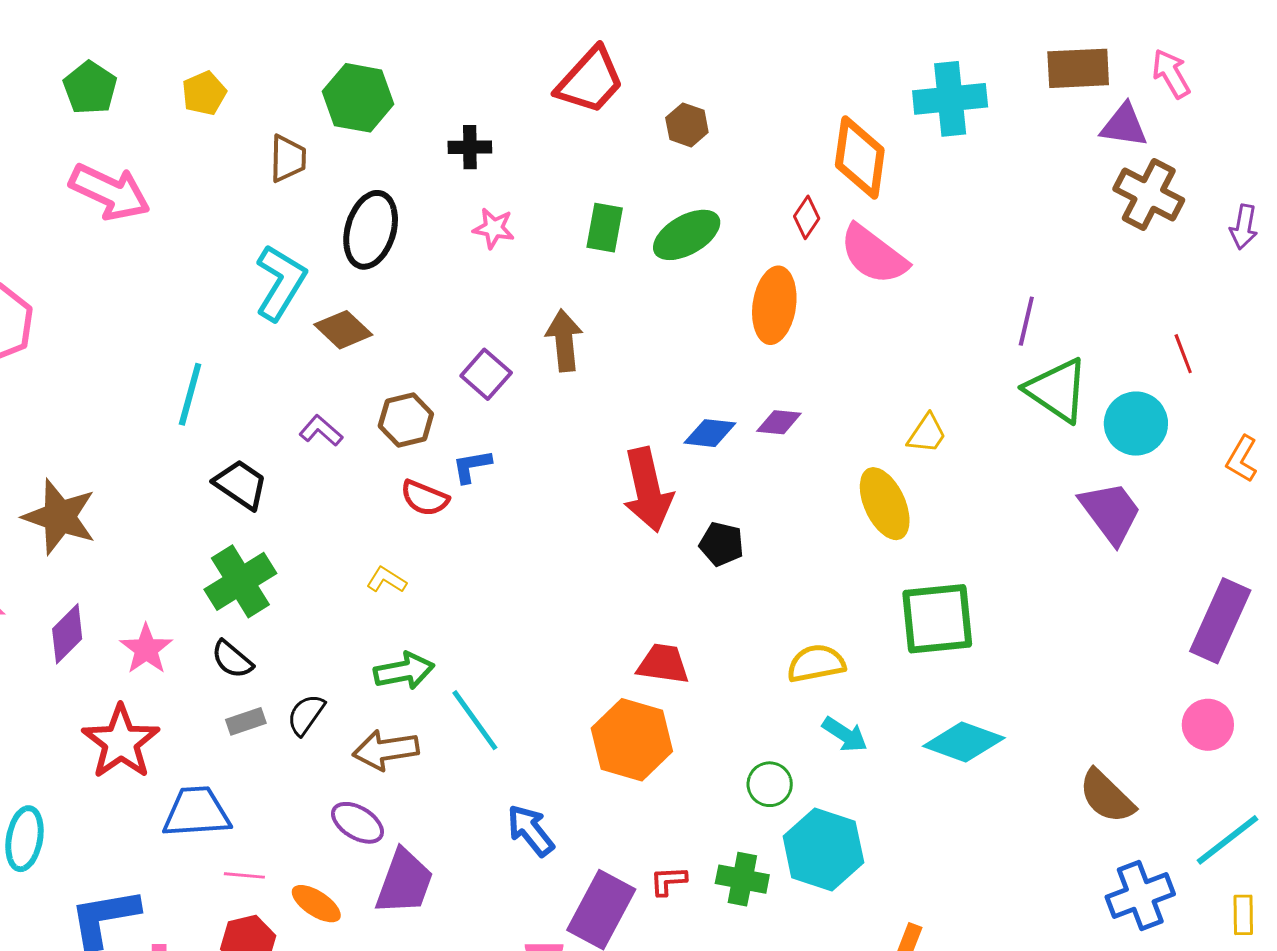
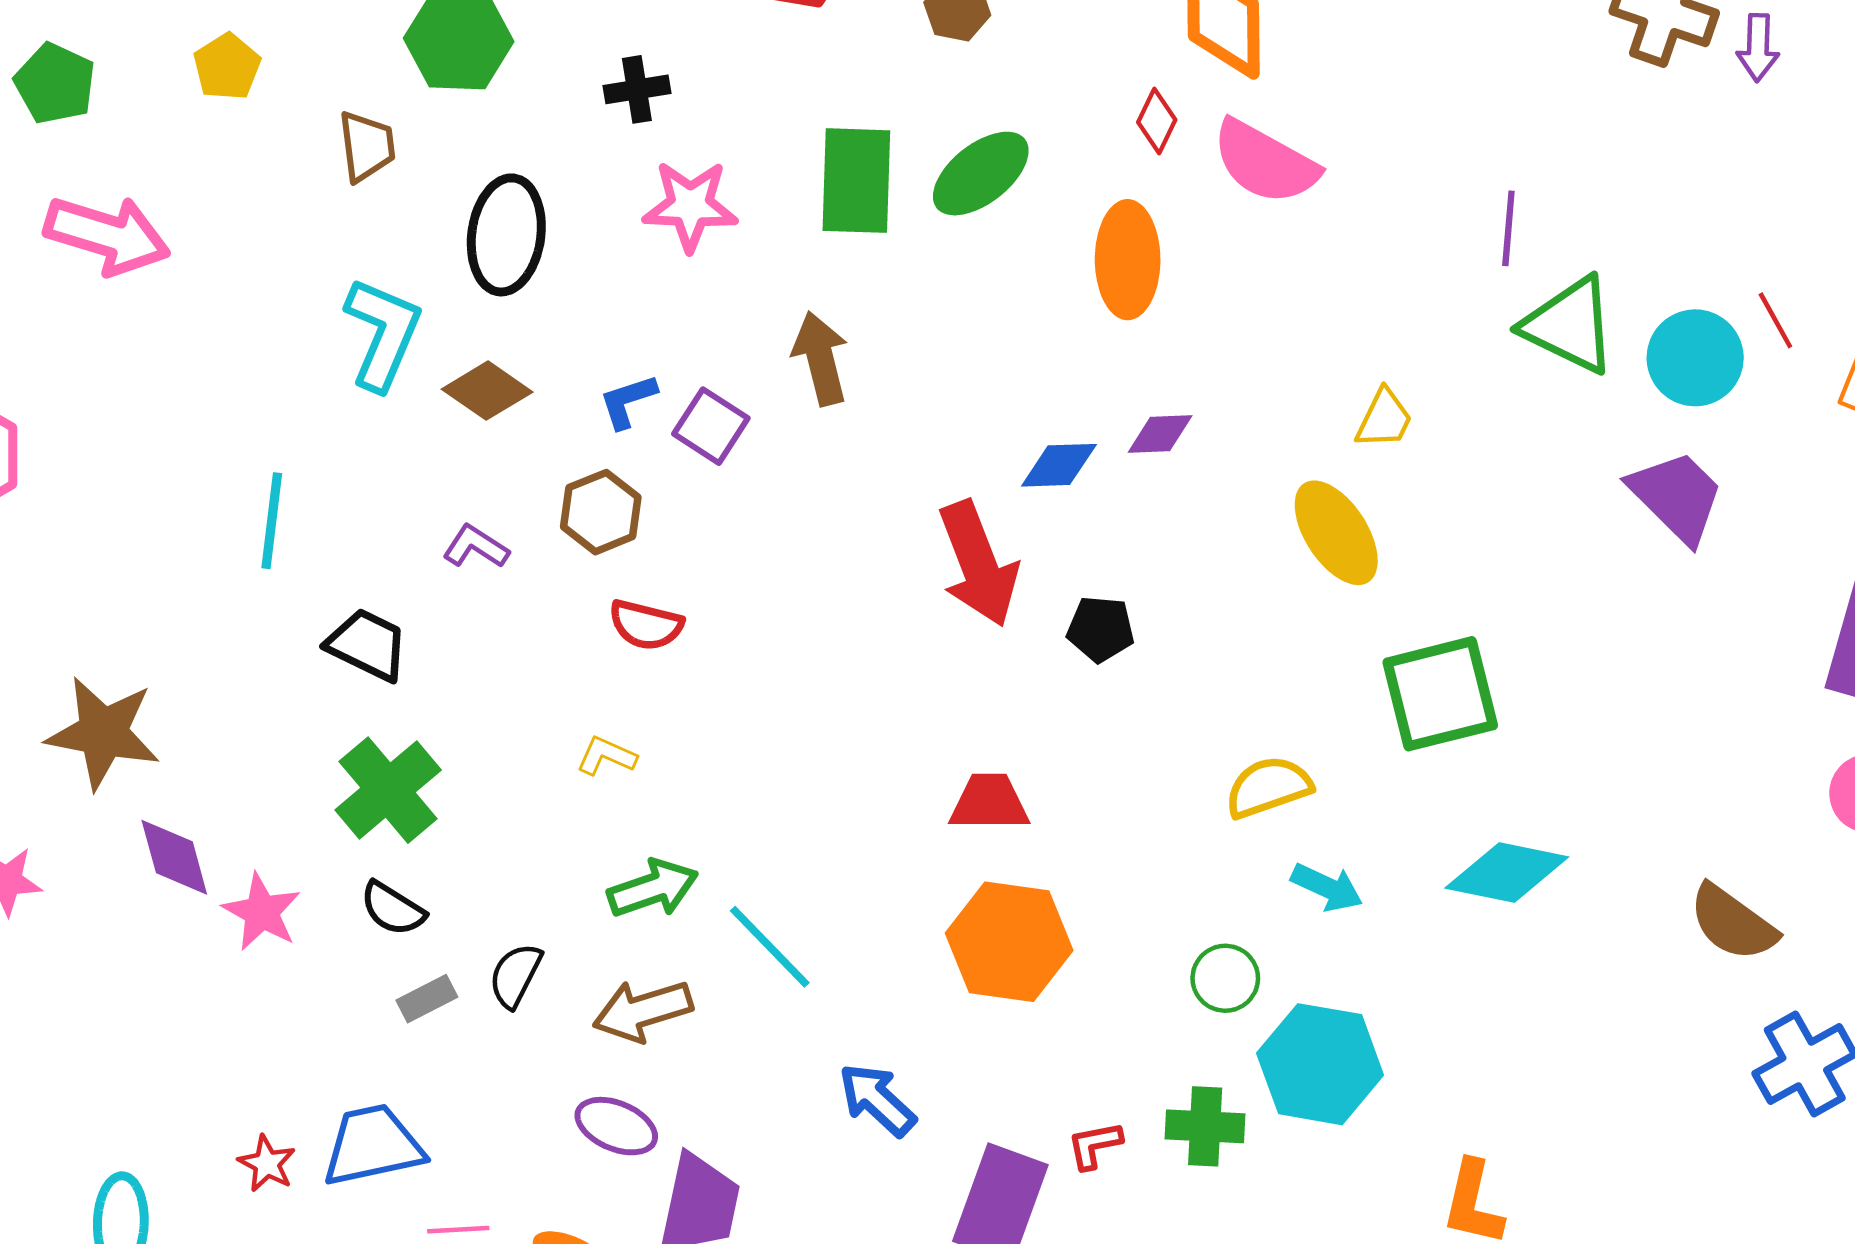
purple arrow: (1244, 227) -> (1758, 48), moved
pink star: (494, 228) -> (690, 206), size x1.5
green rectangle: (605, 228) -> (856, 181), size x1.5
red line: (1183, 354) -> (1775, 320), moved
blue L-shape: (472, 466) -> (628, 401), moved
purple diamond: (67, 634) -> (174, 857), moved, turned -52
red trapezoid: (663, 664) -> (989, 802), moved
red star: (121, 742) -> (267, 1164), moved, size x0.5

